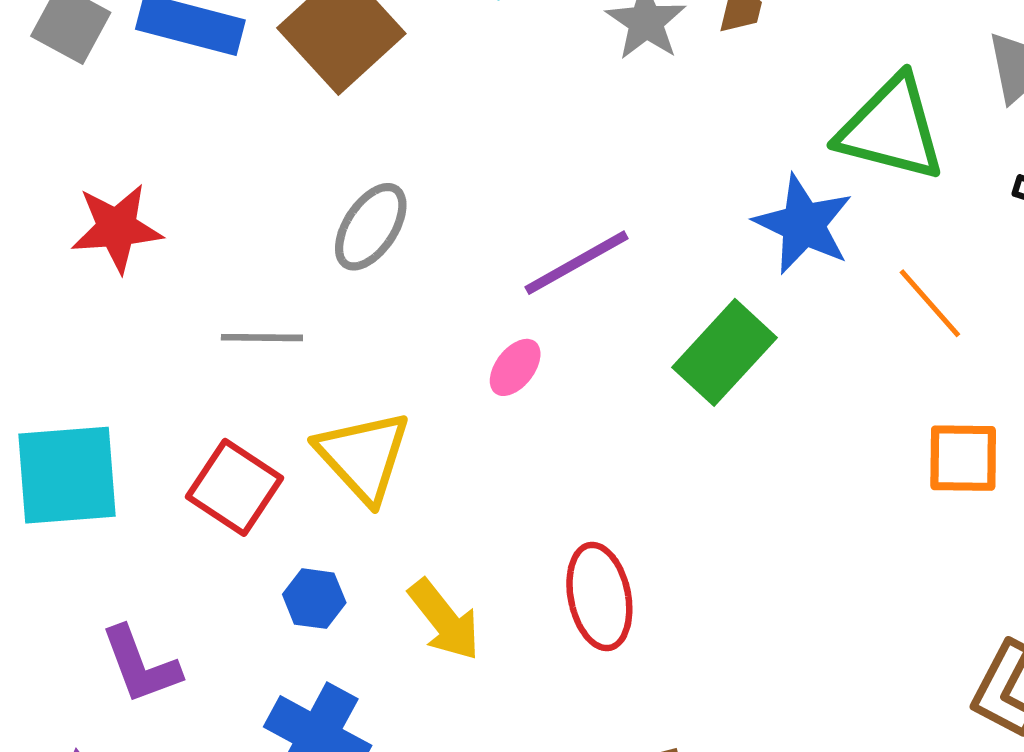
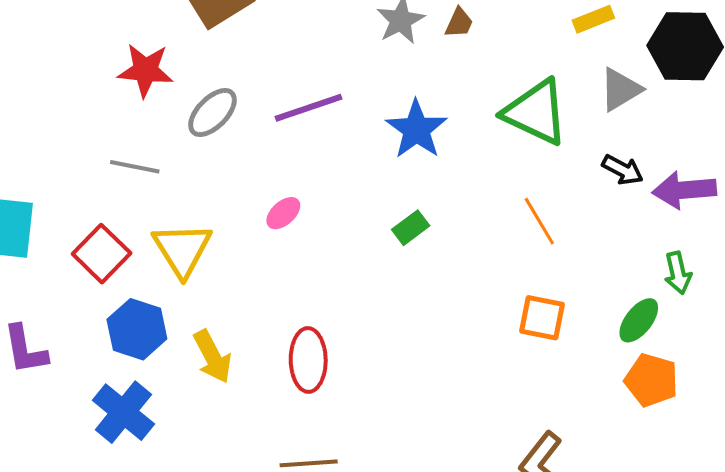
blue star: (803, 224) -> (416, 129), moved
red star: (117, 228) -> (145, 70), moved
purple line: (576, 263) -> (309, 108), moved
green rectangle: (725, 352) -> (411, 228), size x0.6
blue hexagon: (314, 599) -> (137, 329), size x1.6

